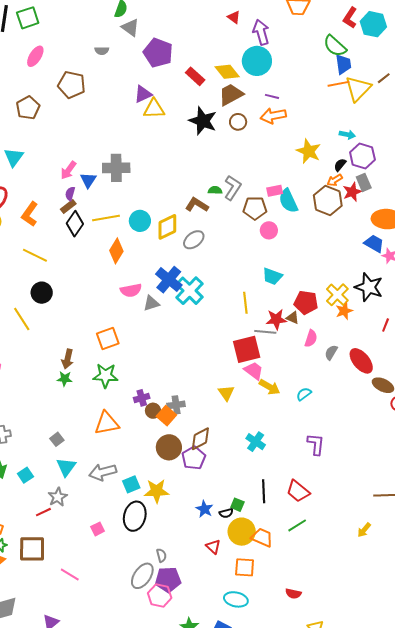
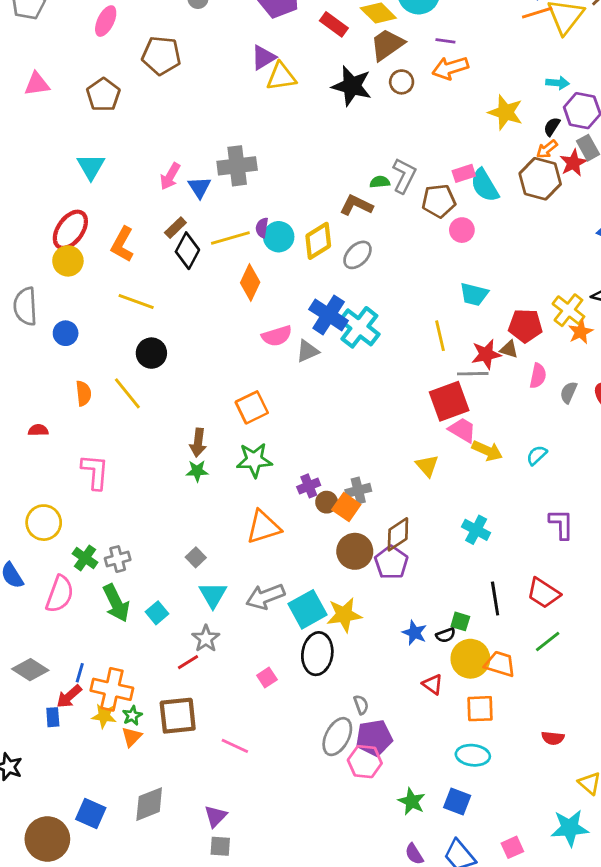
purple semicircle: (70, 194) -> (262, 228), moved
cyan square: (131, 484) -> (307, 609), size x1.5

